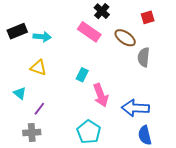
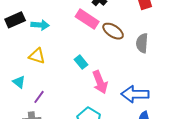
brown ellipse: (125, 38) -> (113, 31), moved
cyan rectangle: (82, 75) -> (81, 62), turned -64

